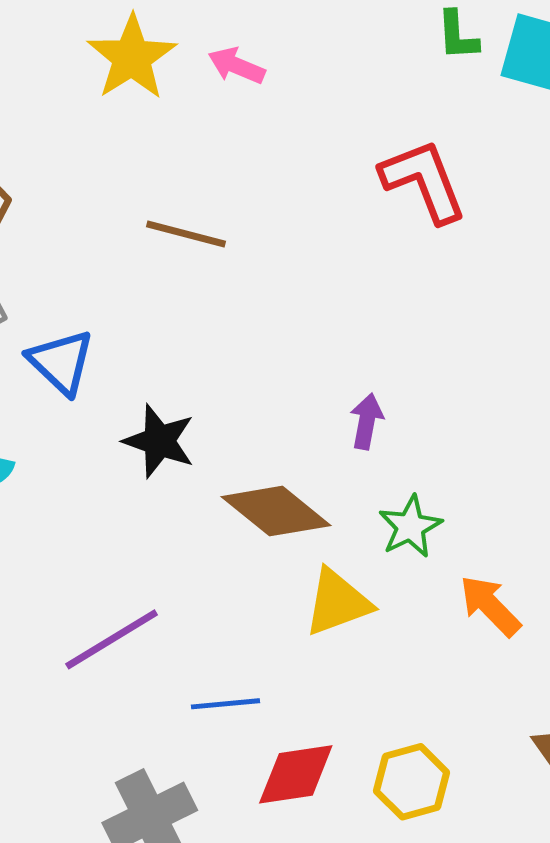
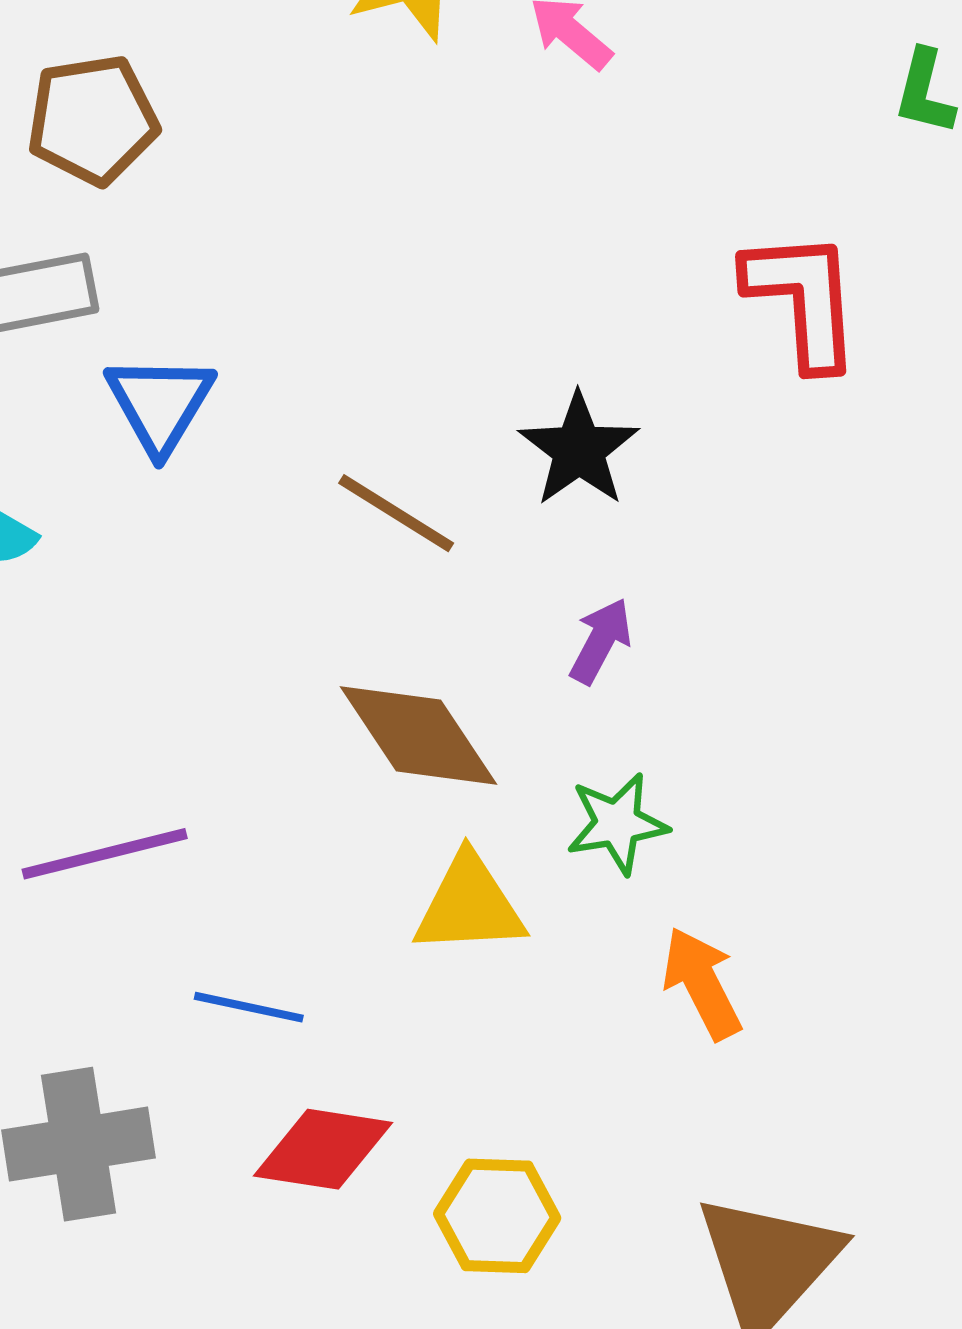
brown line: (186, 234) -> (396, 513), moved
black star: (159, 441) -> (579, 450), moved

